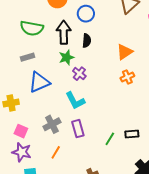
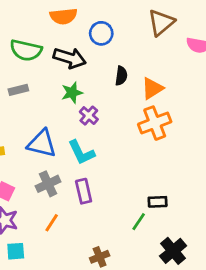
black arrow: (64, 32) -> (70, 58), turned 105
black semicircle: (87, 41) -> (121, 76), moved
orange cross: (127, 77) -> (155, 123), size x1.6
blue triangle: (39, 82) -> (42, 144), moved, turned 35
green line: (110, 139) -> (139, 222), moved

